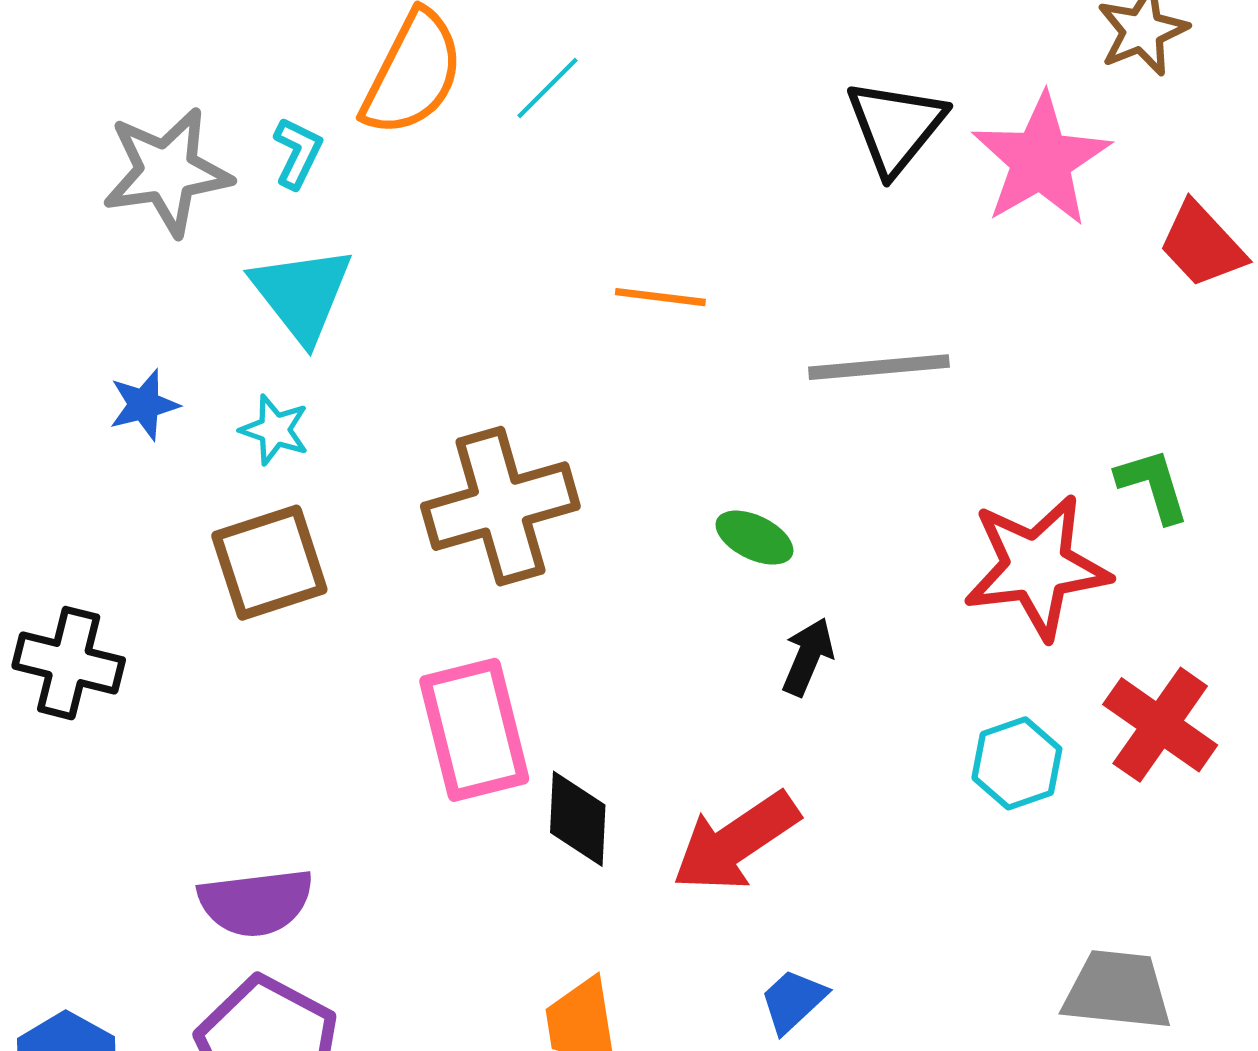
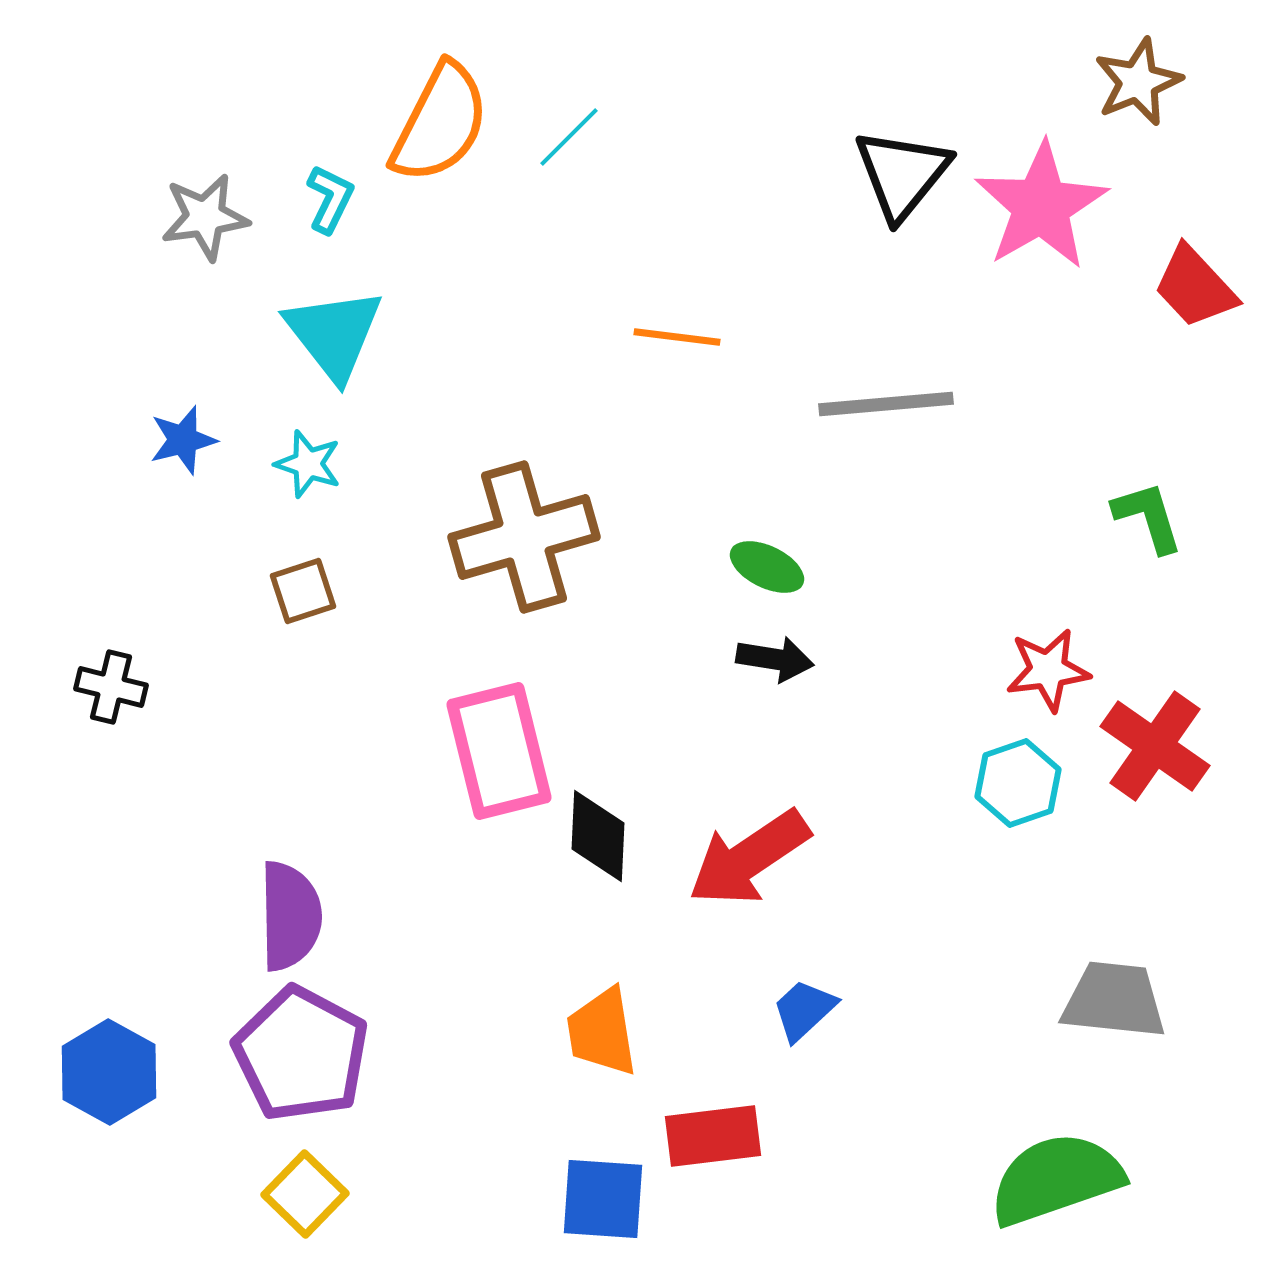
gray star: (167, 172) -> (205, 217), size x0.7
brown square: (269, 563) -> (303, 591), size x0.6
red star: (1037, 567) -> (1048, 670), moved, size x0.6
black arrow: (808, 657) -> (775, 659), moved, turned 76
black cross: (69, 663) -> (111, 687), size x0.7
purple semicircle: (256, 902) -> (290, 916), turned -84

